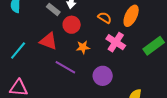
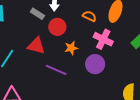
purple circle: (103, 76) -> (95, 64), moved

